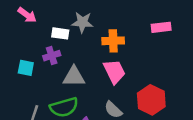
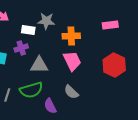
red hexagon: (151, 100) -> (114, 65), moved

